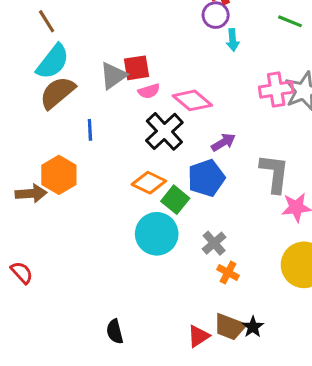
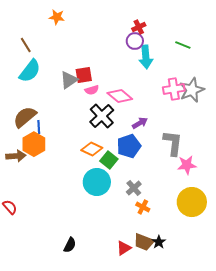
cyan arrow: (233, 40) -> (146, 57), size x1.6
brown semicircle: (57, 93) -> (25, 117), moved
blue line: (90, 130) -> (39, 127), moved
black semicircle: (115, 332) -> (70, 245), turned -140

